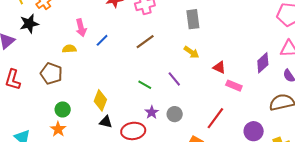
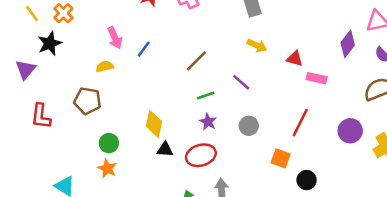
brown line: (145, 42) -> (196, 61), moved
green line: (145, 85) -> (206, 95), turned -40
purple star: (152, 112) -> (208, 122), moved

